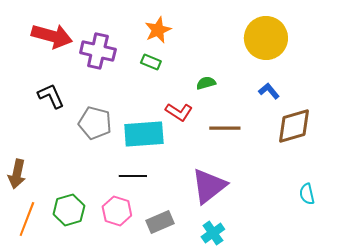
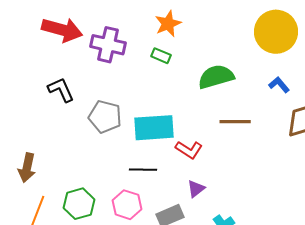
green semicircle: (206, 83) -> (216, 77), size x1.8
red L-shape: (179, 112) -> (189, 150), moved
purple triangle: (209, 186) -> (196, 189), moved, size x0.5

